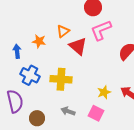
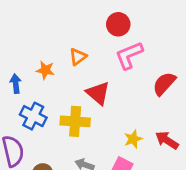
red triangle: (78, 46) -> (98, 93), moved

